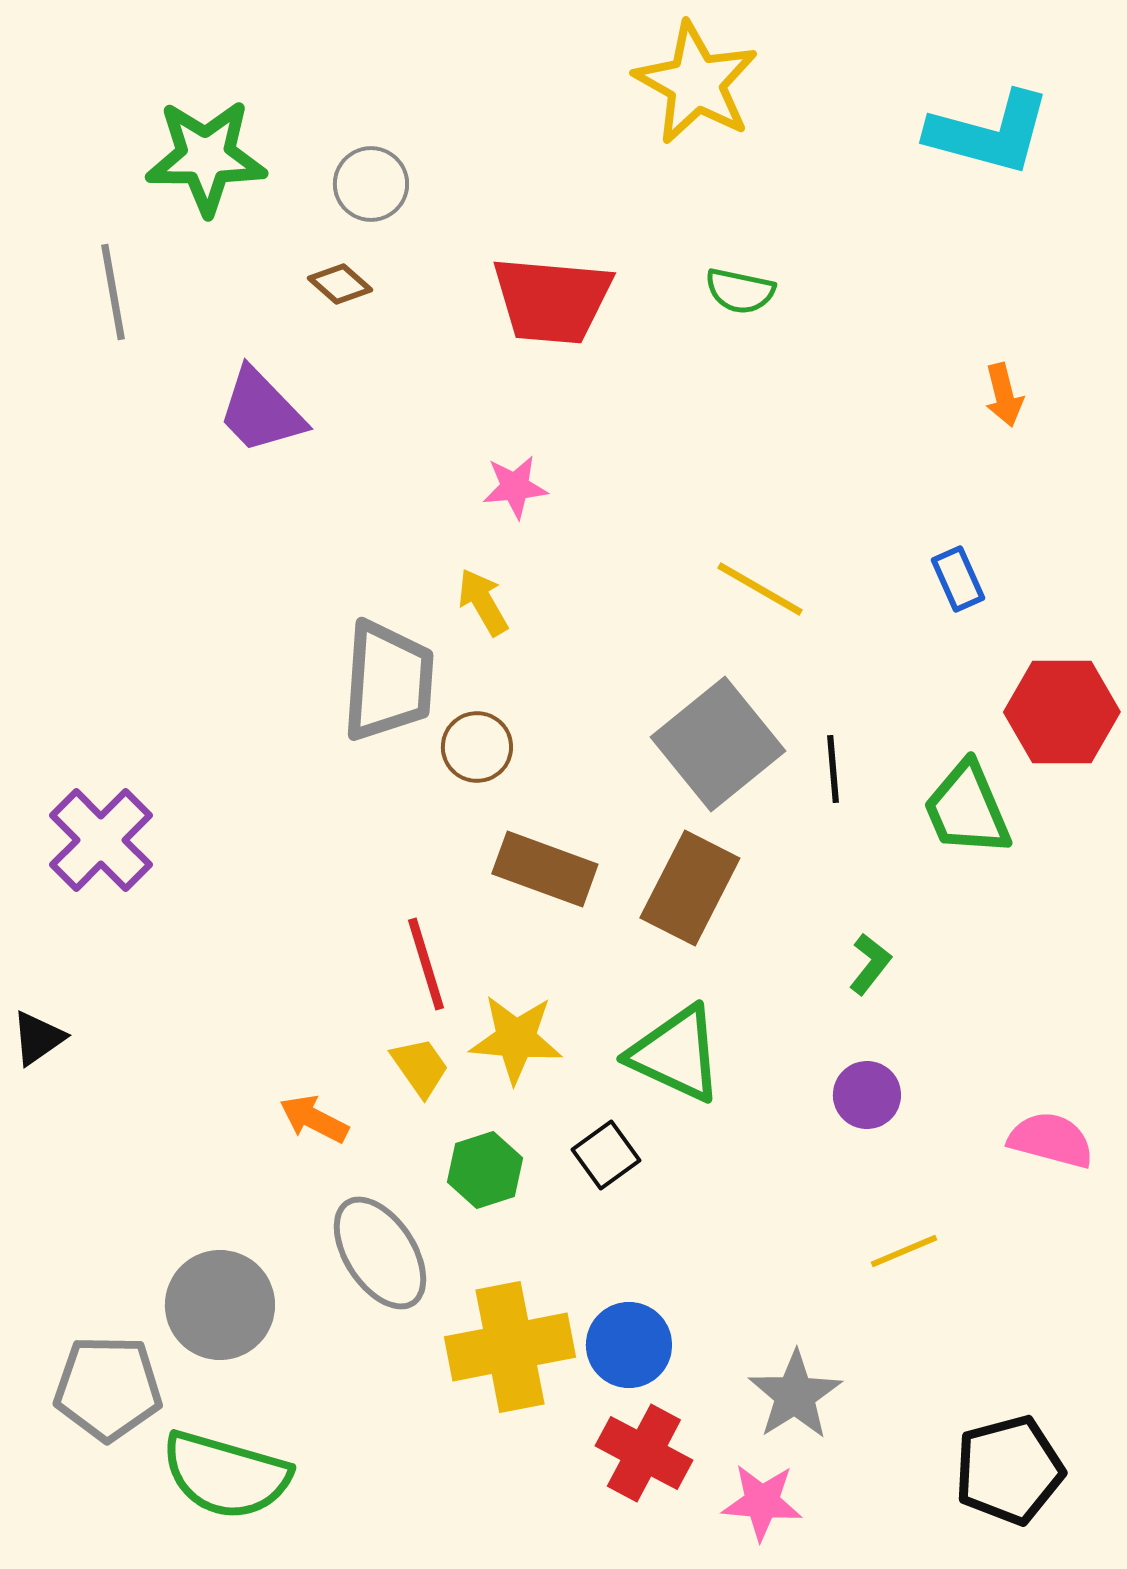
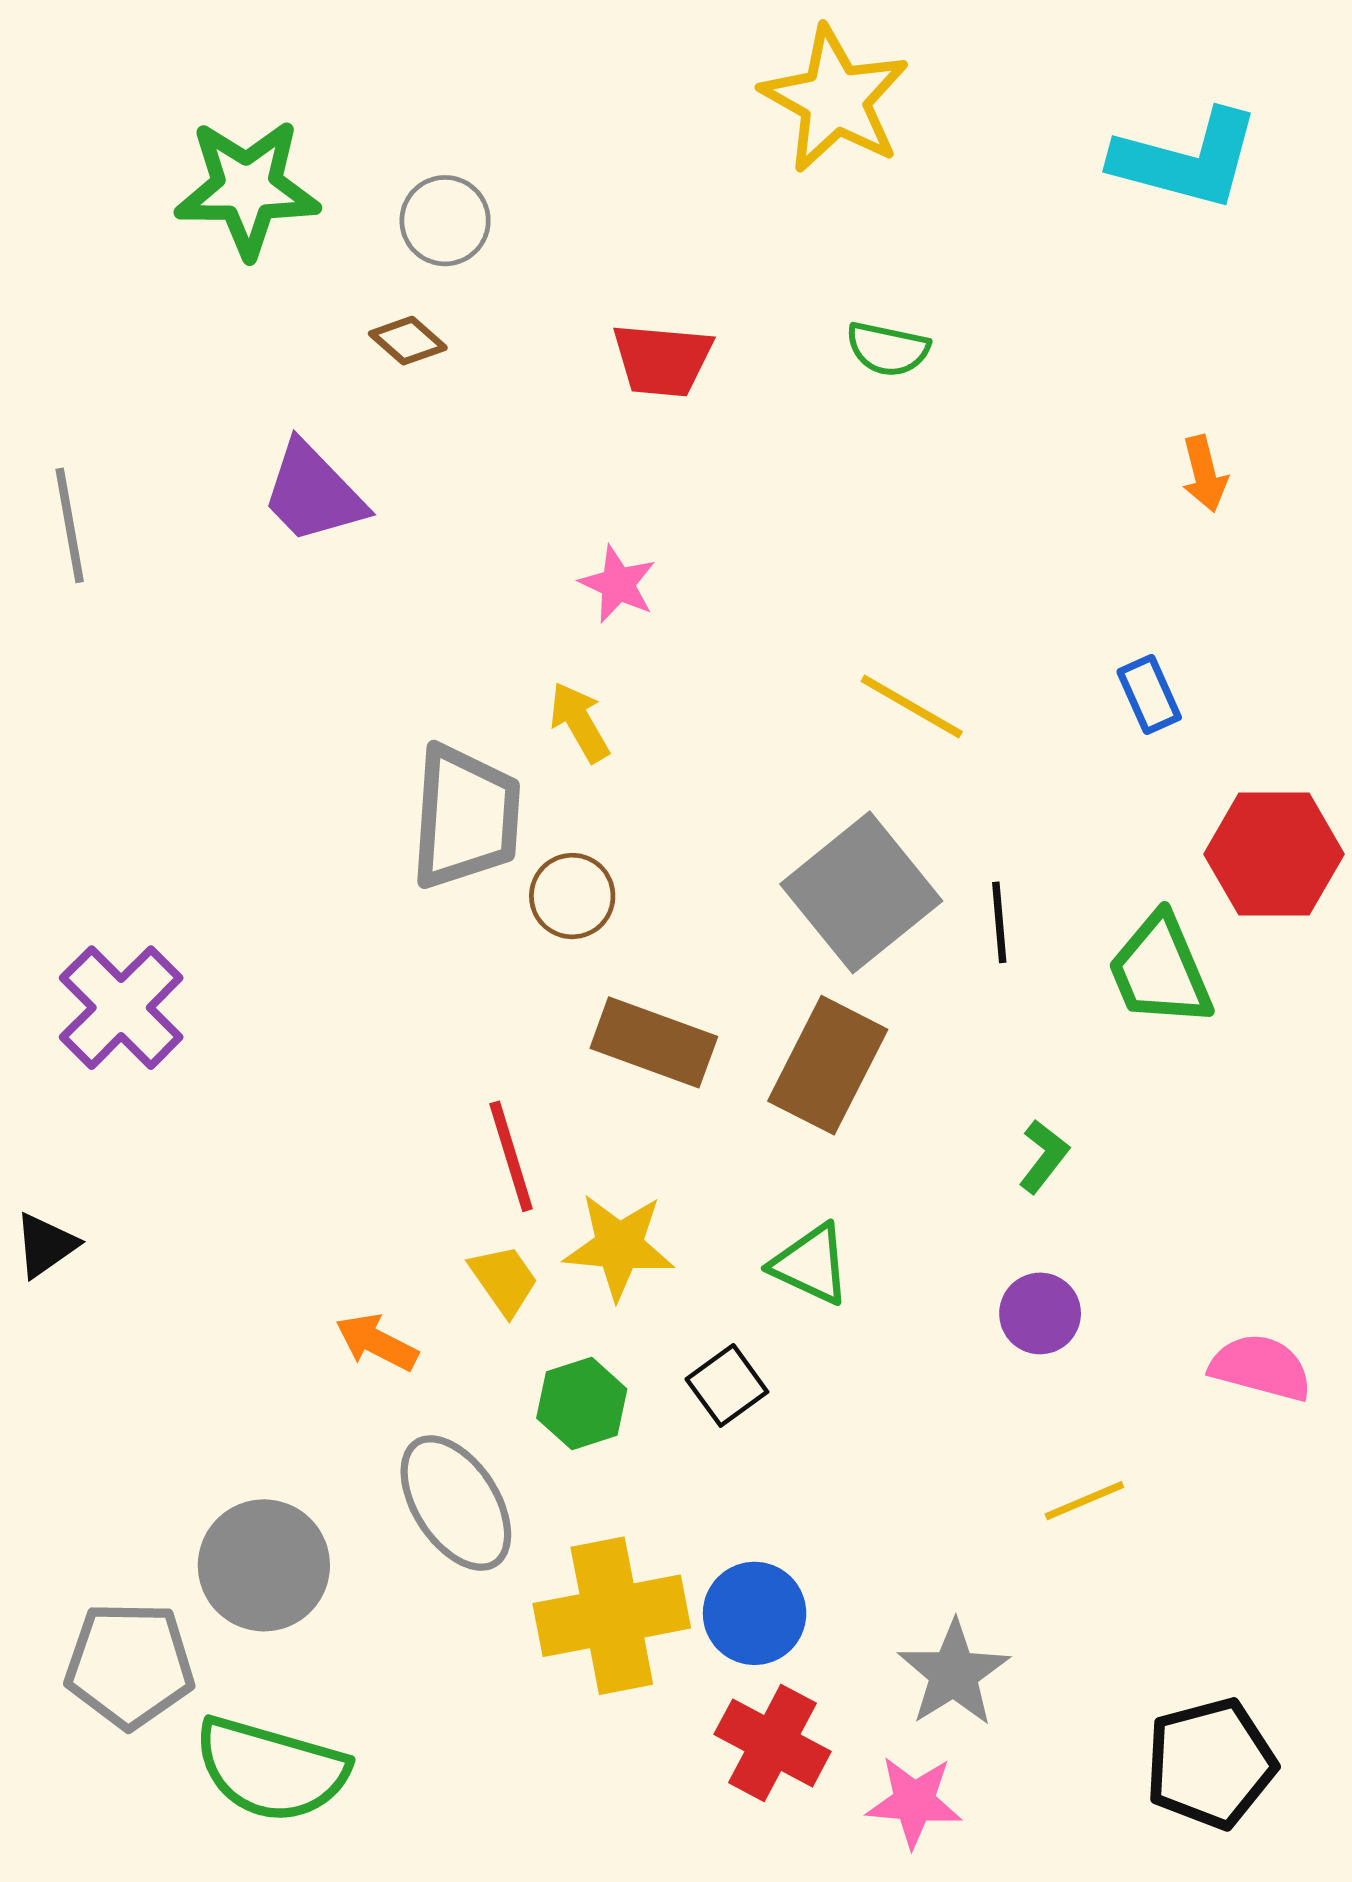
gray line: (113, 292) -> (70, 525), moved
red trapezoid: (552, 300) -> (662, 360), size x0.7
pink star: (515, 487) -> (618, 584), turned 30
green triangle: (676, 1054) -> (811, 1264), size x0.7

